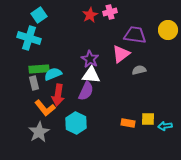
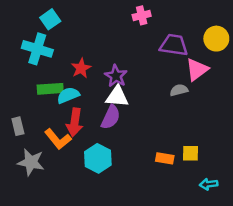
red star: (90, 15) -> (81, 68), moved
pink triangle: (121, 54) -> (197, 70), moved
gray rectangle: (34, 83) -> (18, 126), moved
cyan arrow: (165, 126) -> (209, 184), moved
gray star: (39, 132) -> (31, 162), moved, turned -30

